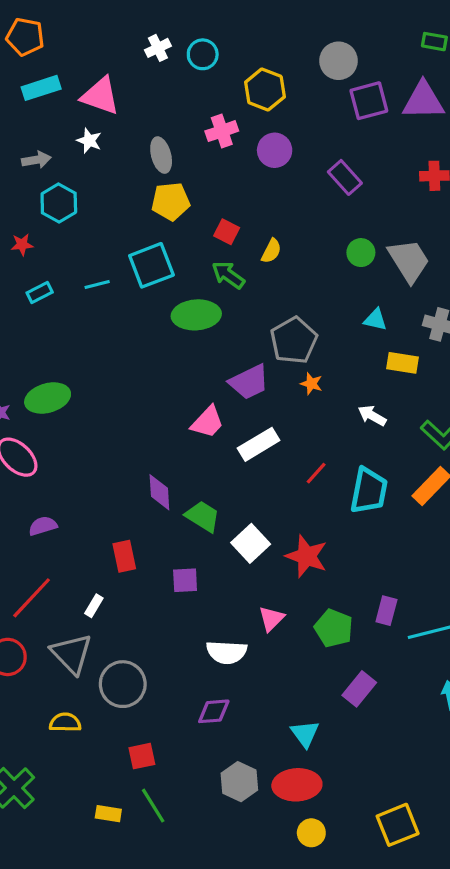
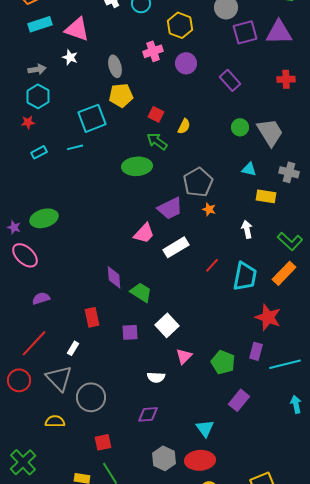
cyan hexagon: (59, 203) -> (38, 96), moved
cyan square: (151, 265) -> (92, 118), moved
white arrow: (372, 416) -> (247, 229), turned 48
white square: (251, 543) -> (167, 325), moved
red star: (307, 556) -> (268, 317), moved
white semicircle: (227, 652) -> (156, 377), size x0.7

